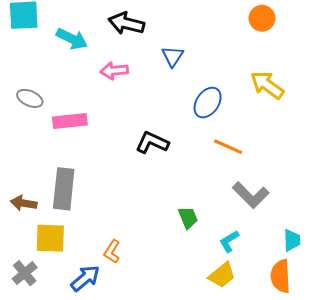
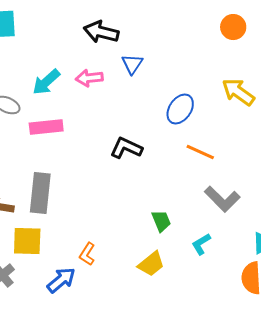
cyan arrow: (72, 39) -> (46, 82), moved, turned 112
blue triangle: (173, 56) -> (132, 64), moved
yellow trapezoid: (222, 275) -> (151, 264), moved

